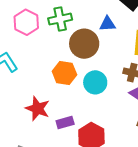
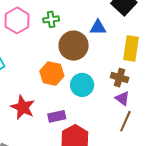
green cross: (60, 19) -> (51, 19), size x0.7
purple rectangle: (65, 122) -> (57, 116), moved

